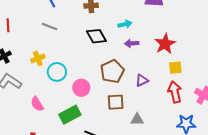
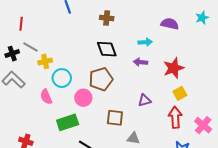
cyan arrow: (125, 24) -> (145, 42), moved
gray line: (50, 27) -> (30, 47), moved
yellow square: (175, 68) -> (180, 93), turned -32
brown pentagon: (112, 71) -> (101, 79), moved
pink semicircle: (37, 104) -> (46, 97), moved

